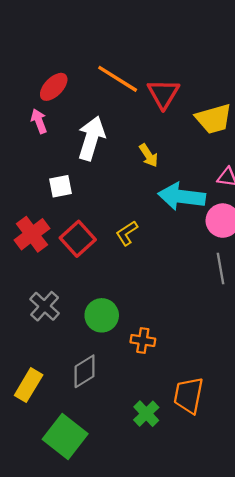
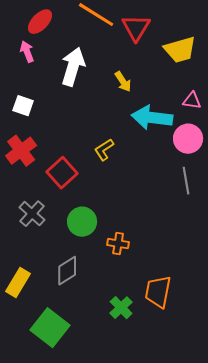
white square: (61, 186) -> (23, 106), moved, turned 30
red square: (78, 239) -> (62, 173), moved

